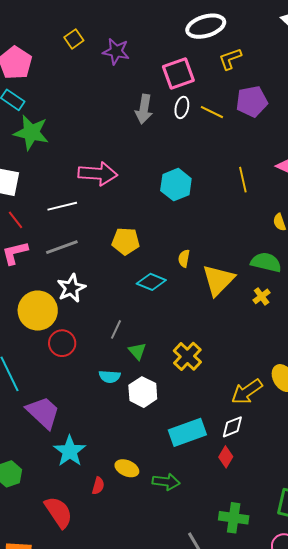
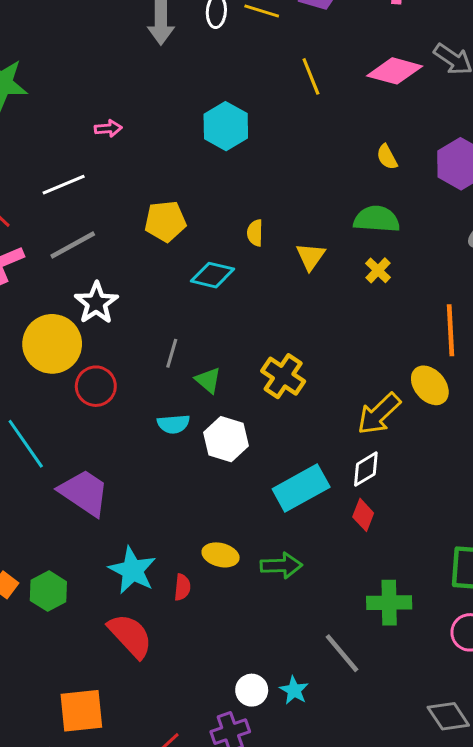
pink arrow: (98, 174) -> (108, 128), size x0.5
yellow line: (243, 180) -> (311, 76), moved
yellow triangle: (218, 280) -> (311, 256), size x0.6
cyan star: (70, 451) -> (132, 570), moved

